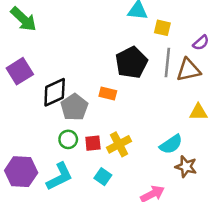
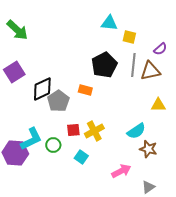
green circle: (68, 139) -> (53, 145), moved
cyan L-shape: (59, 177) -> (31, 139), moved

